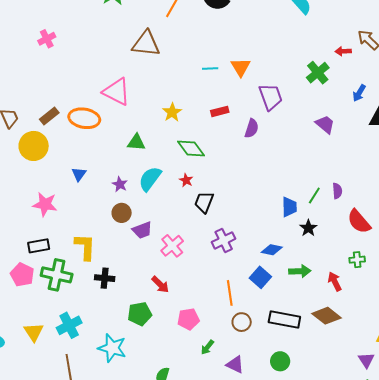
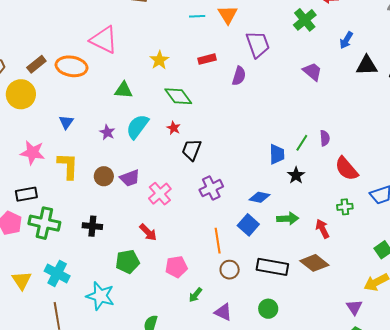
brown circle: (122, 213) -> (104, 176), moved
yellow L-shape: (85, 247) -> (68, 166), moved
cyan cross: (69, 325) -> (57, 273), turned -35

